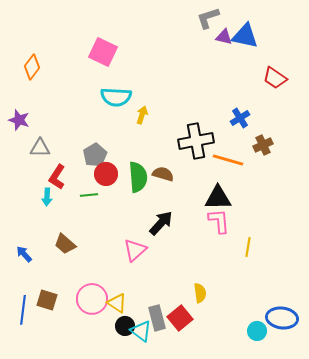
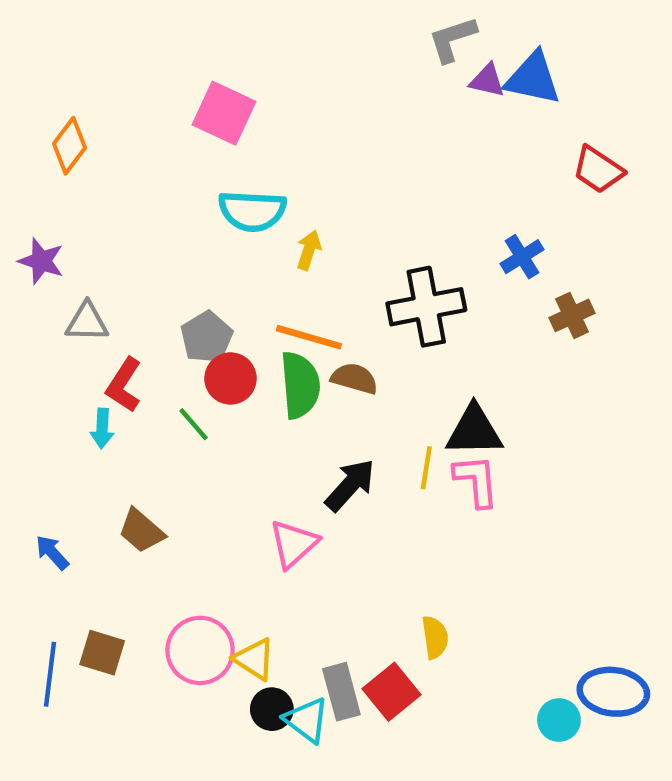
orange line: (228, 160) -> (309, 337), moved
green line: (89, 195) -> (194, 424), turned 54
yellow line: (248, 247) -> (426, 468), moved

